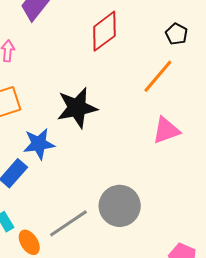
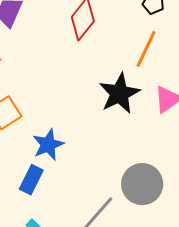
black star: (77, 108) -> (119, 93), moved

